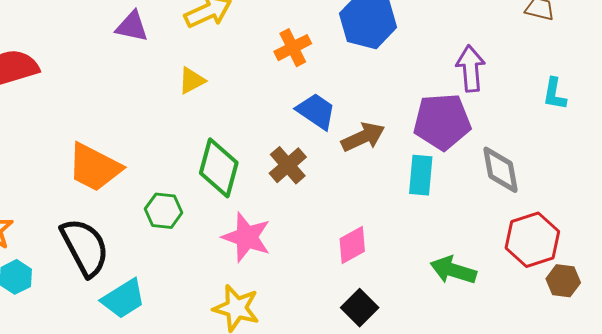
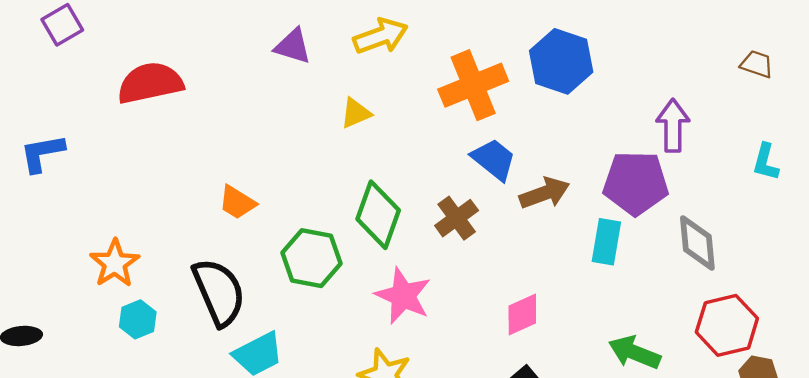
orange cross: (293, 48) -> (473, 85), size x1.6
orange trapezoid: (94, 167) -> (237, 202), size x0.6
green hexagon: (164, 211) -> (312, 258), size x1.4

